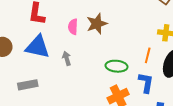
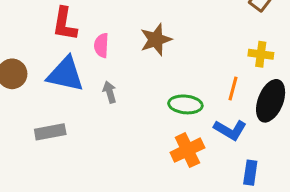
pink semicircle: (73, 27) -> (101, 45), moved
blue L-shape: (146, 83) -> (230, 130), turned 110

